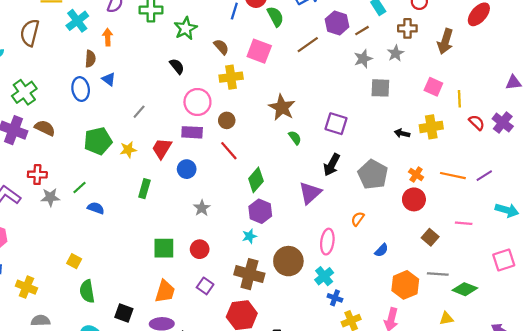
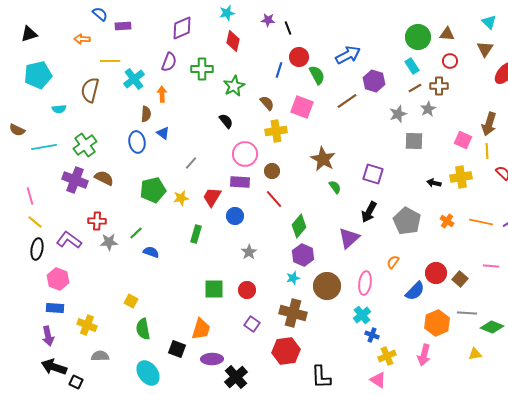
brown line: (362, 31) -> (415, 88), moved
brown arrow: (445, 41) -> (489, 124), moved
red circle: (414, 199) -> (436, 273), moved
blue semicircle: (381, 250) -> (415, 291), size x1.5
brown circle: (288, 261) -> (327, 286), moved
orange trapezoid: (165, 291) -> (201, 329), moved

